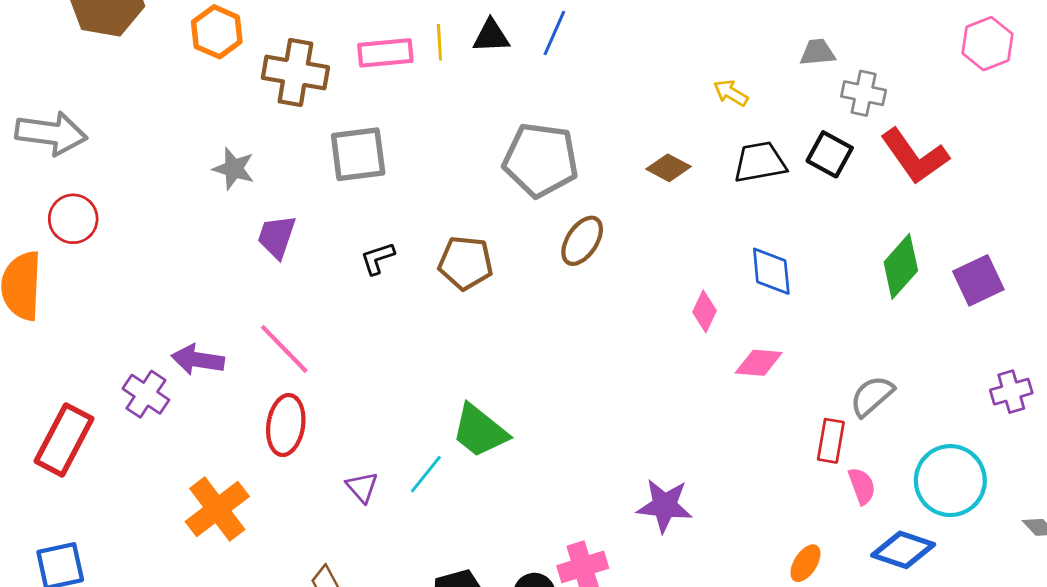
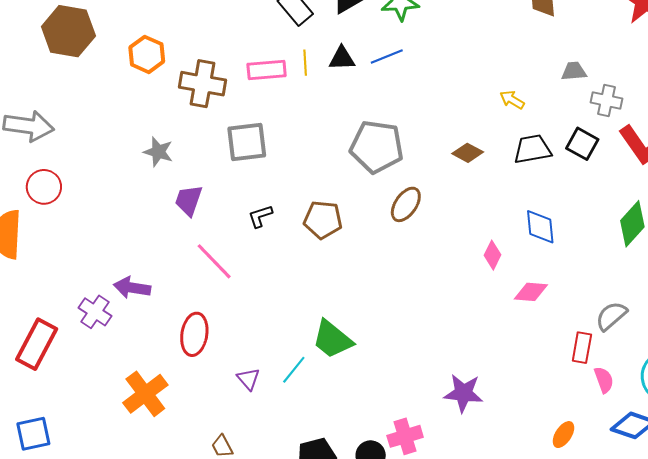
blue line: (554, 33) -> (387, 56), turned 44
pink line: (284, 349) -> (214, 261), moved

